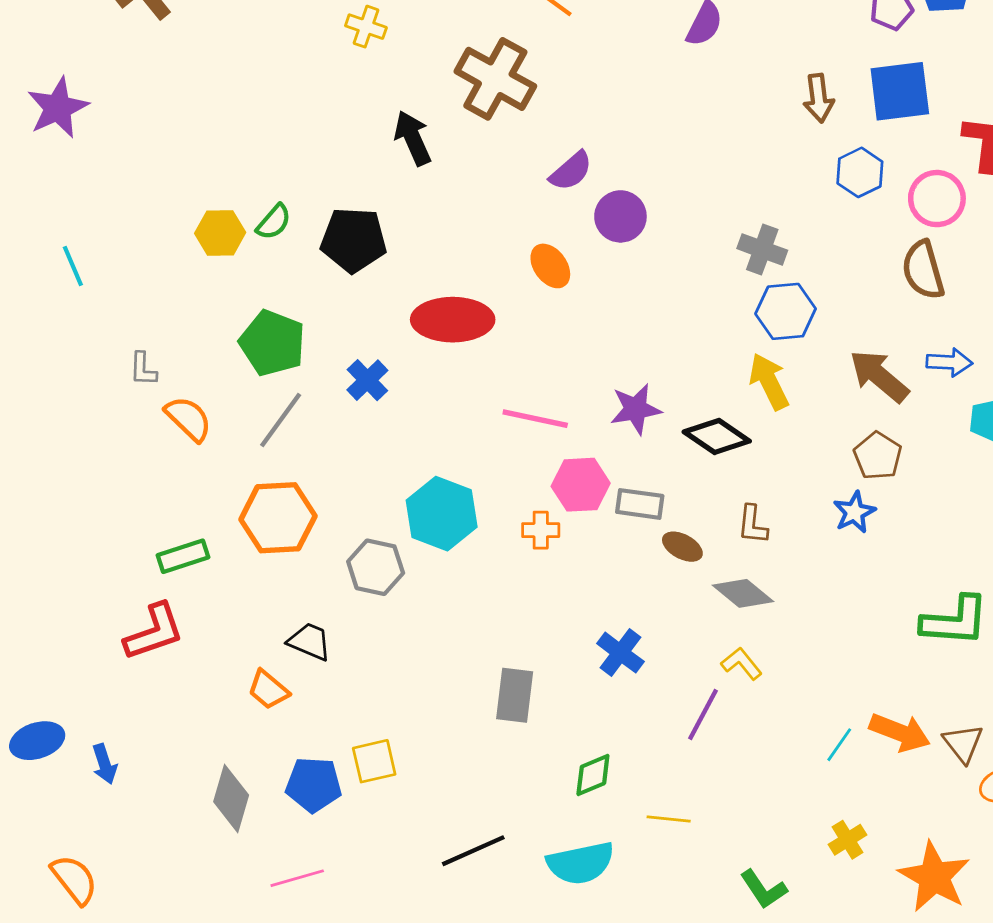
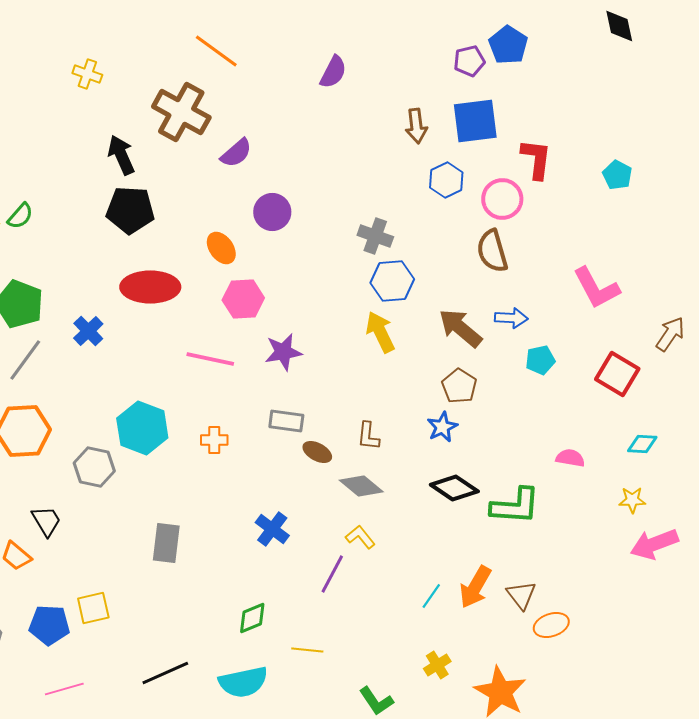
purple semicircle: (571, 171) -> (236, 153), moved
black pentagon: (354, 240) -> (130, 210), moved
black diamond: (717, 437) -> (454, 488), moved
pink hexagon: (581, 485) -> (243, 299), moved
black trapezoid: (310, 642) -> (46, 521), turned 36
gray rectangle: (515, 695) -> (166, 543), moved
orange arrow: (900, 732) -> (475, 587), turned 99
pink line: (297, 878) -> (64, 689), moved

